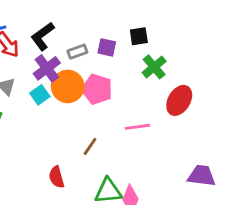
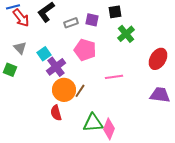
purple cross: (47, 68) -> (56, 67), moved
orange circle: (68, 86) -> (64, 90), moved
red ellipse: (179, 100) -> (158, 59), moved
purple trapezoid: (202, 176) -> (160, 95), moved

